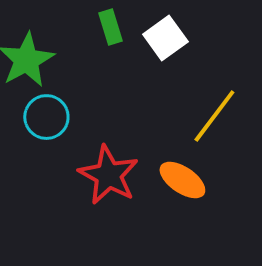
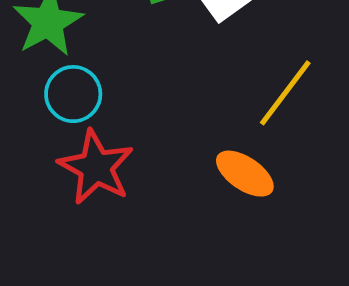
red star: (108, 175) -> (96, 167), moved

